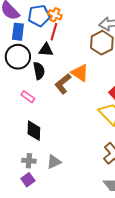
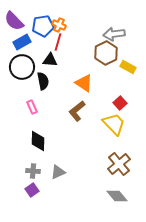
blue rectangle: (18, 32) -> (22, 42), turned 54
brown L-shape: (63, 84) -> (77, 111), moved
pink rectangle: (28, 97) -> (32, 107), turned 32

